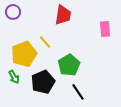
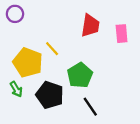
red trapezoid: (63, 15) -> (90, 25), moved
yellow pentagon: (24, 54) -> (28, 63), turned -30
black pentagon: (43, 82) -> (50, 95), turned -30

